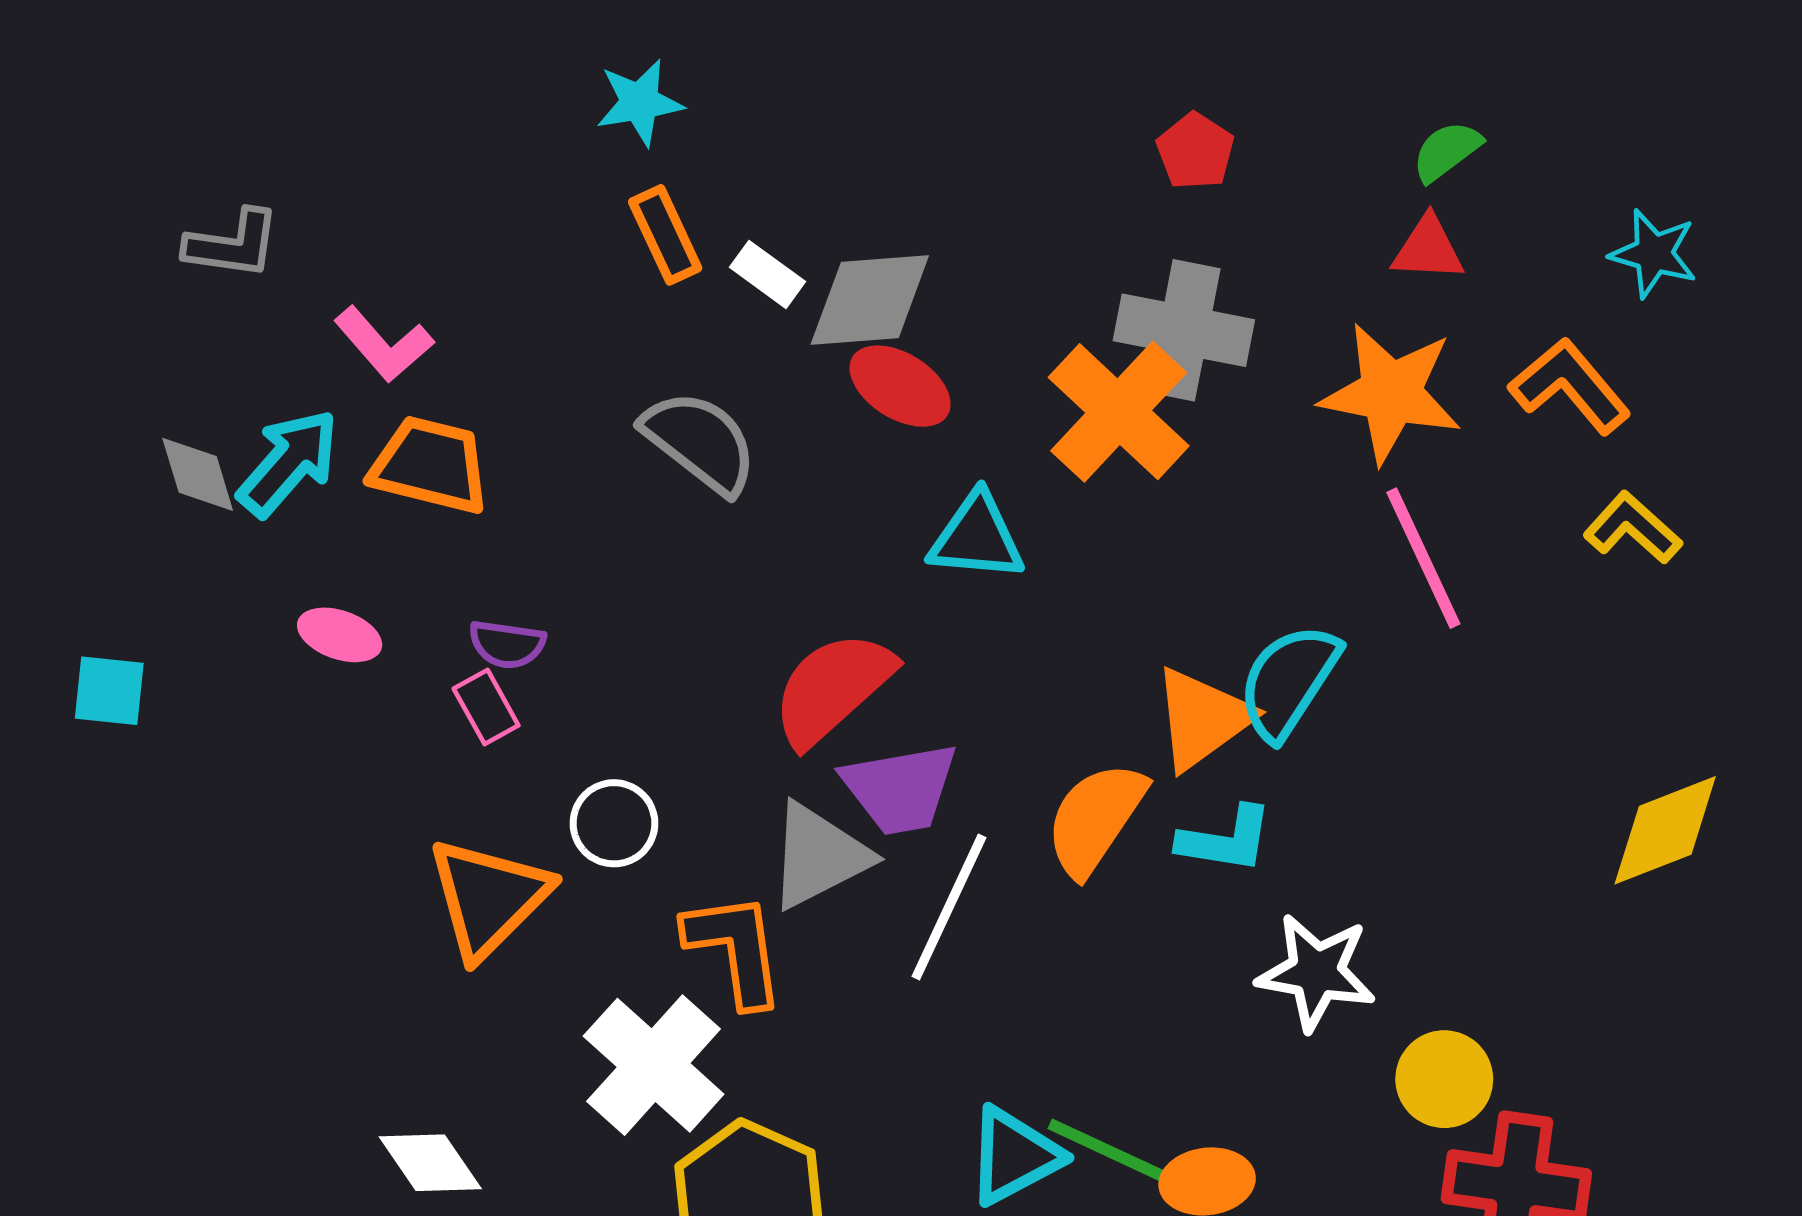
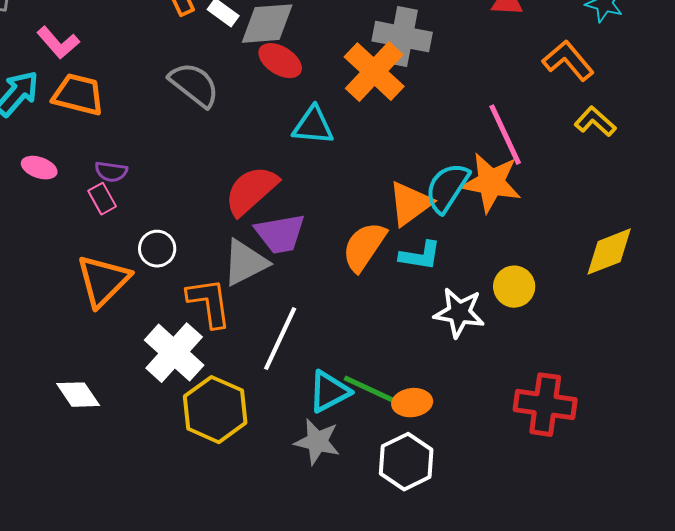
orange star: (1391, 393) -> (491, 183), moved
white line: (949, 907) -> (280, 339), moved
yellow circle: (1444, 1079) -> (514, 287), moved

